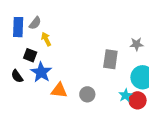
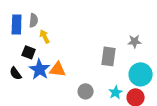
gray semicircle: (35, 23) -> (34, 20), turned -32
orange triangle: (59, 90) -> (58, 69), moved
cyan star: (125, 95) -> (116, 92), moved

